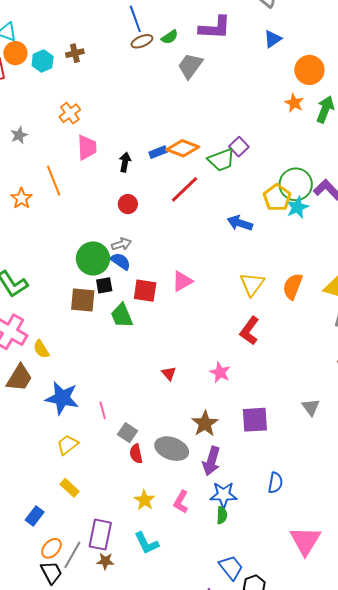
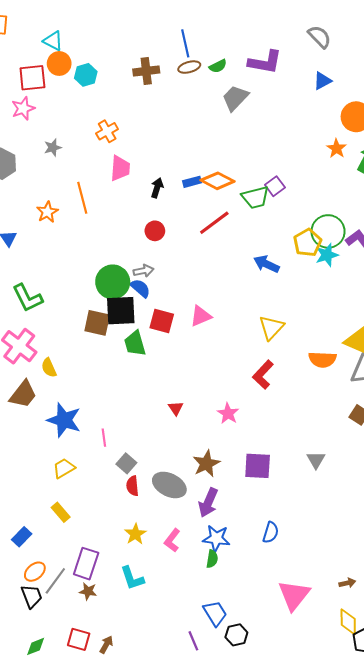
brown cross: (75, 53) -> (146, 71), moved, size x1.4
black square: (104, 285) -> (121, 311), size x1.8
orange semicircle: (293, 286) -> (322, 359), moved, turned -116

